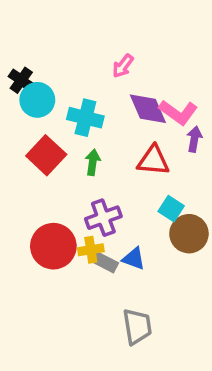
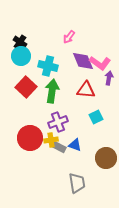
black cross: (21, 80) -> (20, 42), moved
green arrow: (93, 162) -> (52, 91), size x1.6
cyan square: (171, 209) -> (96, 117), turned 32
brown circle: (189, 234) -> (106, 158), moved

